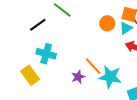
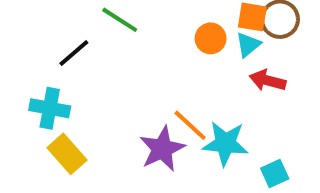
cyan cross: (46, 54) -> (50, 108), moved
purple star: (78, 77) -> (162, 149), size x1.6

